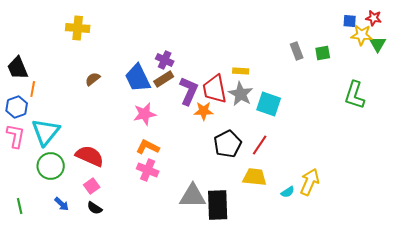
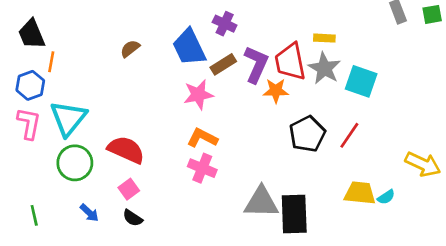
brown rectangle: (164, 79) -> (223, 64), moved
yellow trapezoid: (255, 177) -> (360, 193), moved
yellow arrow: (310, 182) -> (423, 164), moved, turned 92

